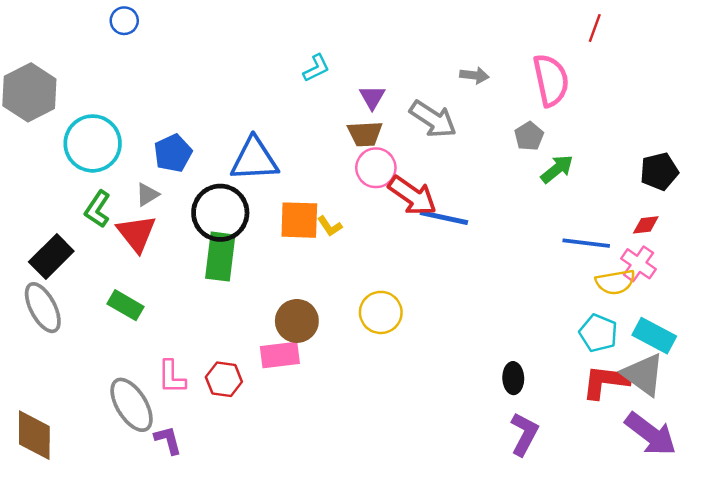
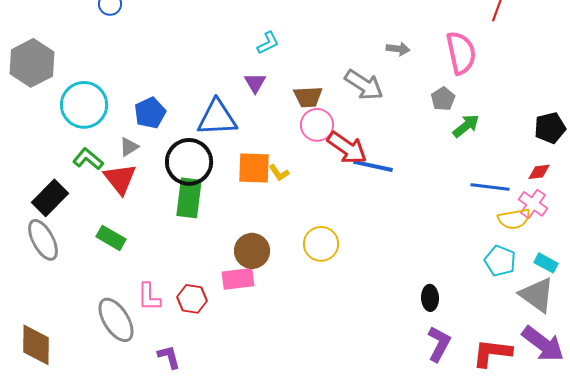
purple triangle: (372, 97) -> (255, 83), moved
green L-shape: (97, 209) -> (88, 159), turned 96
cyan rectangle: (654, 336) -> (546, 263), size x0.7
red L-shape: (606, 382) -> (492, 353), moved
purple L-shape: (168, 440) -> (169, 357), moved

